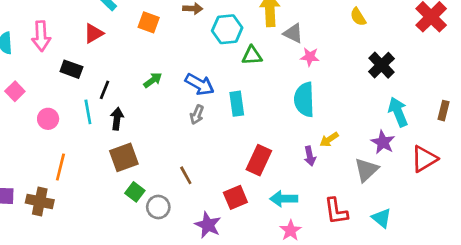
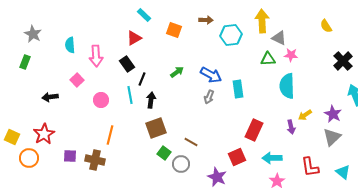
pink arrow: (41, 36) -> (96, 56), moved
green triangle: (252, 55) -> (268, 59), moved
black rectangle: (71, 69) -> (127, 64), moved, turned 35
purple star: (383, 142) -> (333, 114), moved
brown line: (186, 175) -> (191, 142), moved, turned -32

